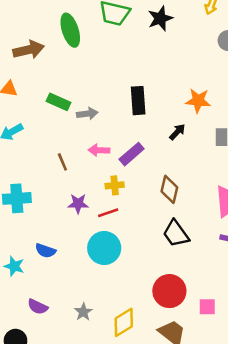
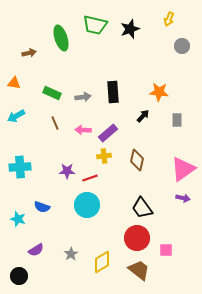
brown arrow: (29, 50) -> (29, 53), size x0.6
gray arrow: (87, 114) -> (83, 97), moved
brown line: (62, 162) -> (55, 123), moved
yellow cross: (115, 185) -> (104, 156), moved
black trapezoid: (176, 234) -> (142, 208), moved
purple semicircle: (38, 307) -> (36, 250), turned -56

